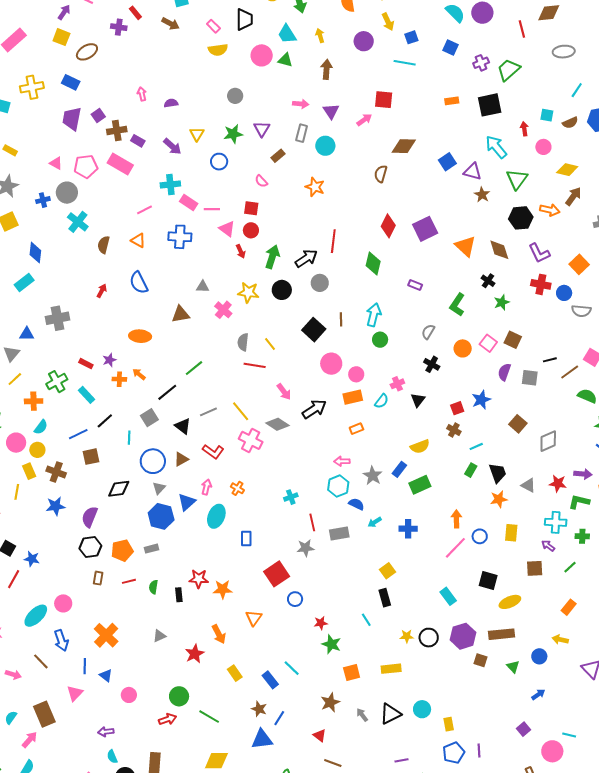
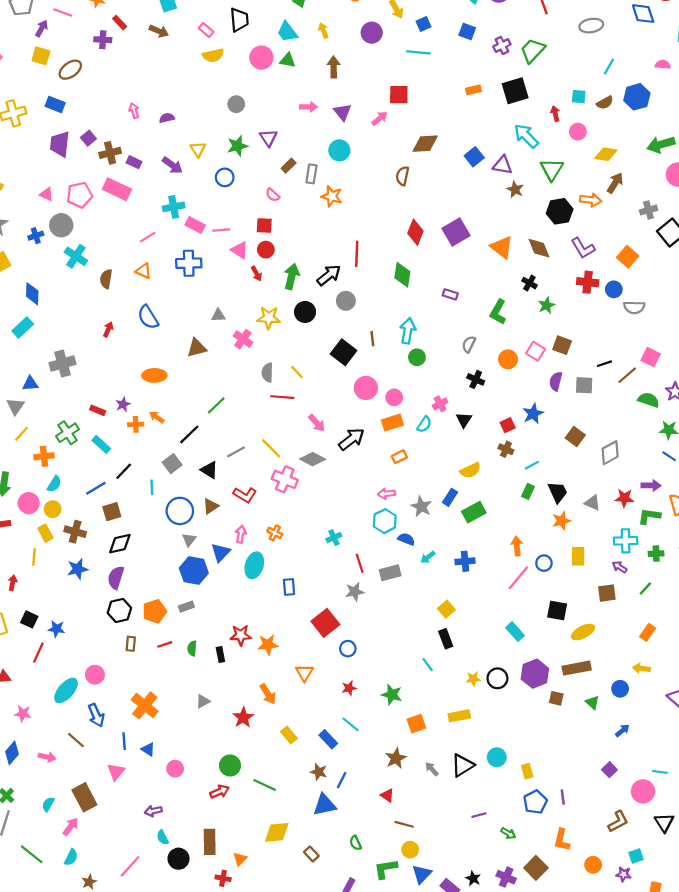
gray rectangle: (302, 133) -> (311, 174), moved
black diamond: (119, 489) -> (120, 544), moved
red star: (321, 623) -> (349, 688), moved

